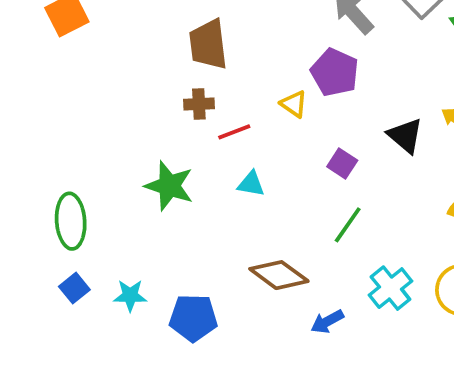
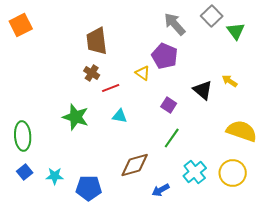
brown cross: (199, 104) -> (92, 73), turned 35
brown diamond: (279, 275) -> (135, 165), turned -52

